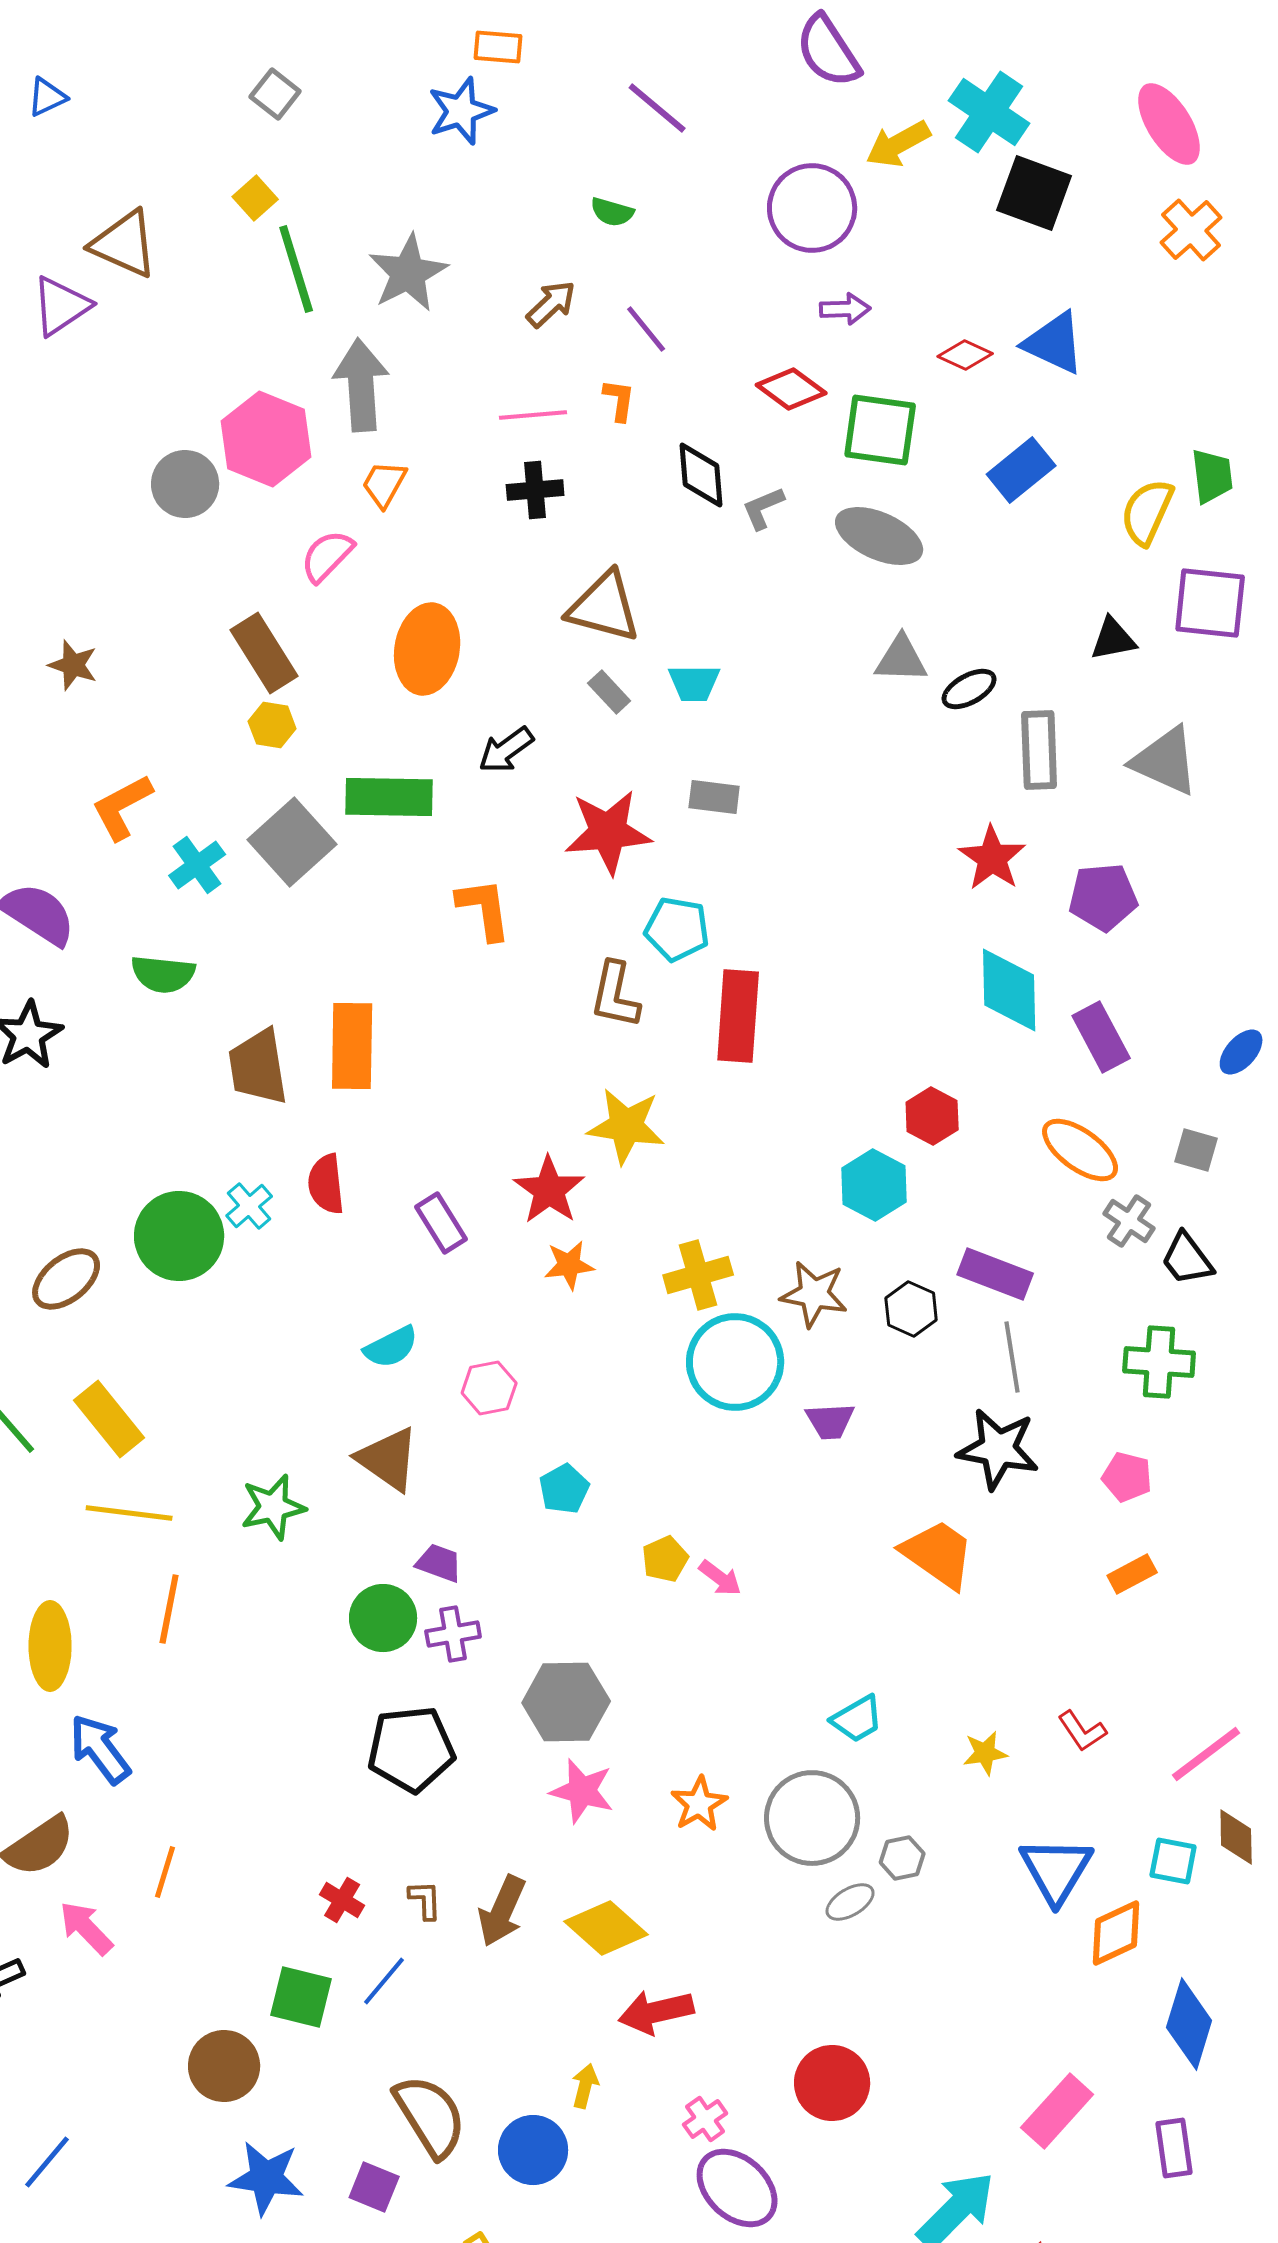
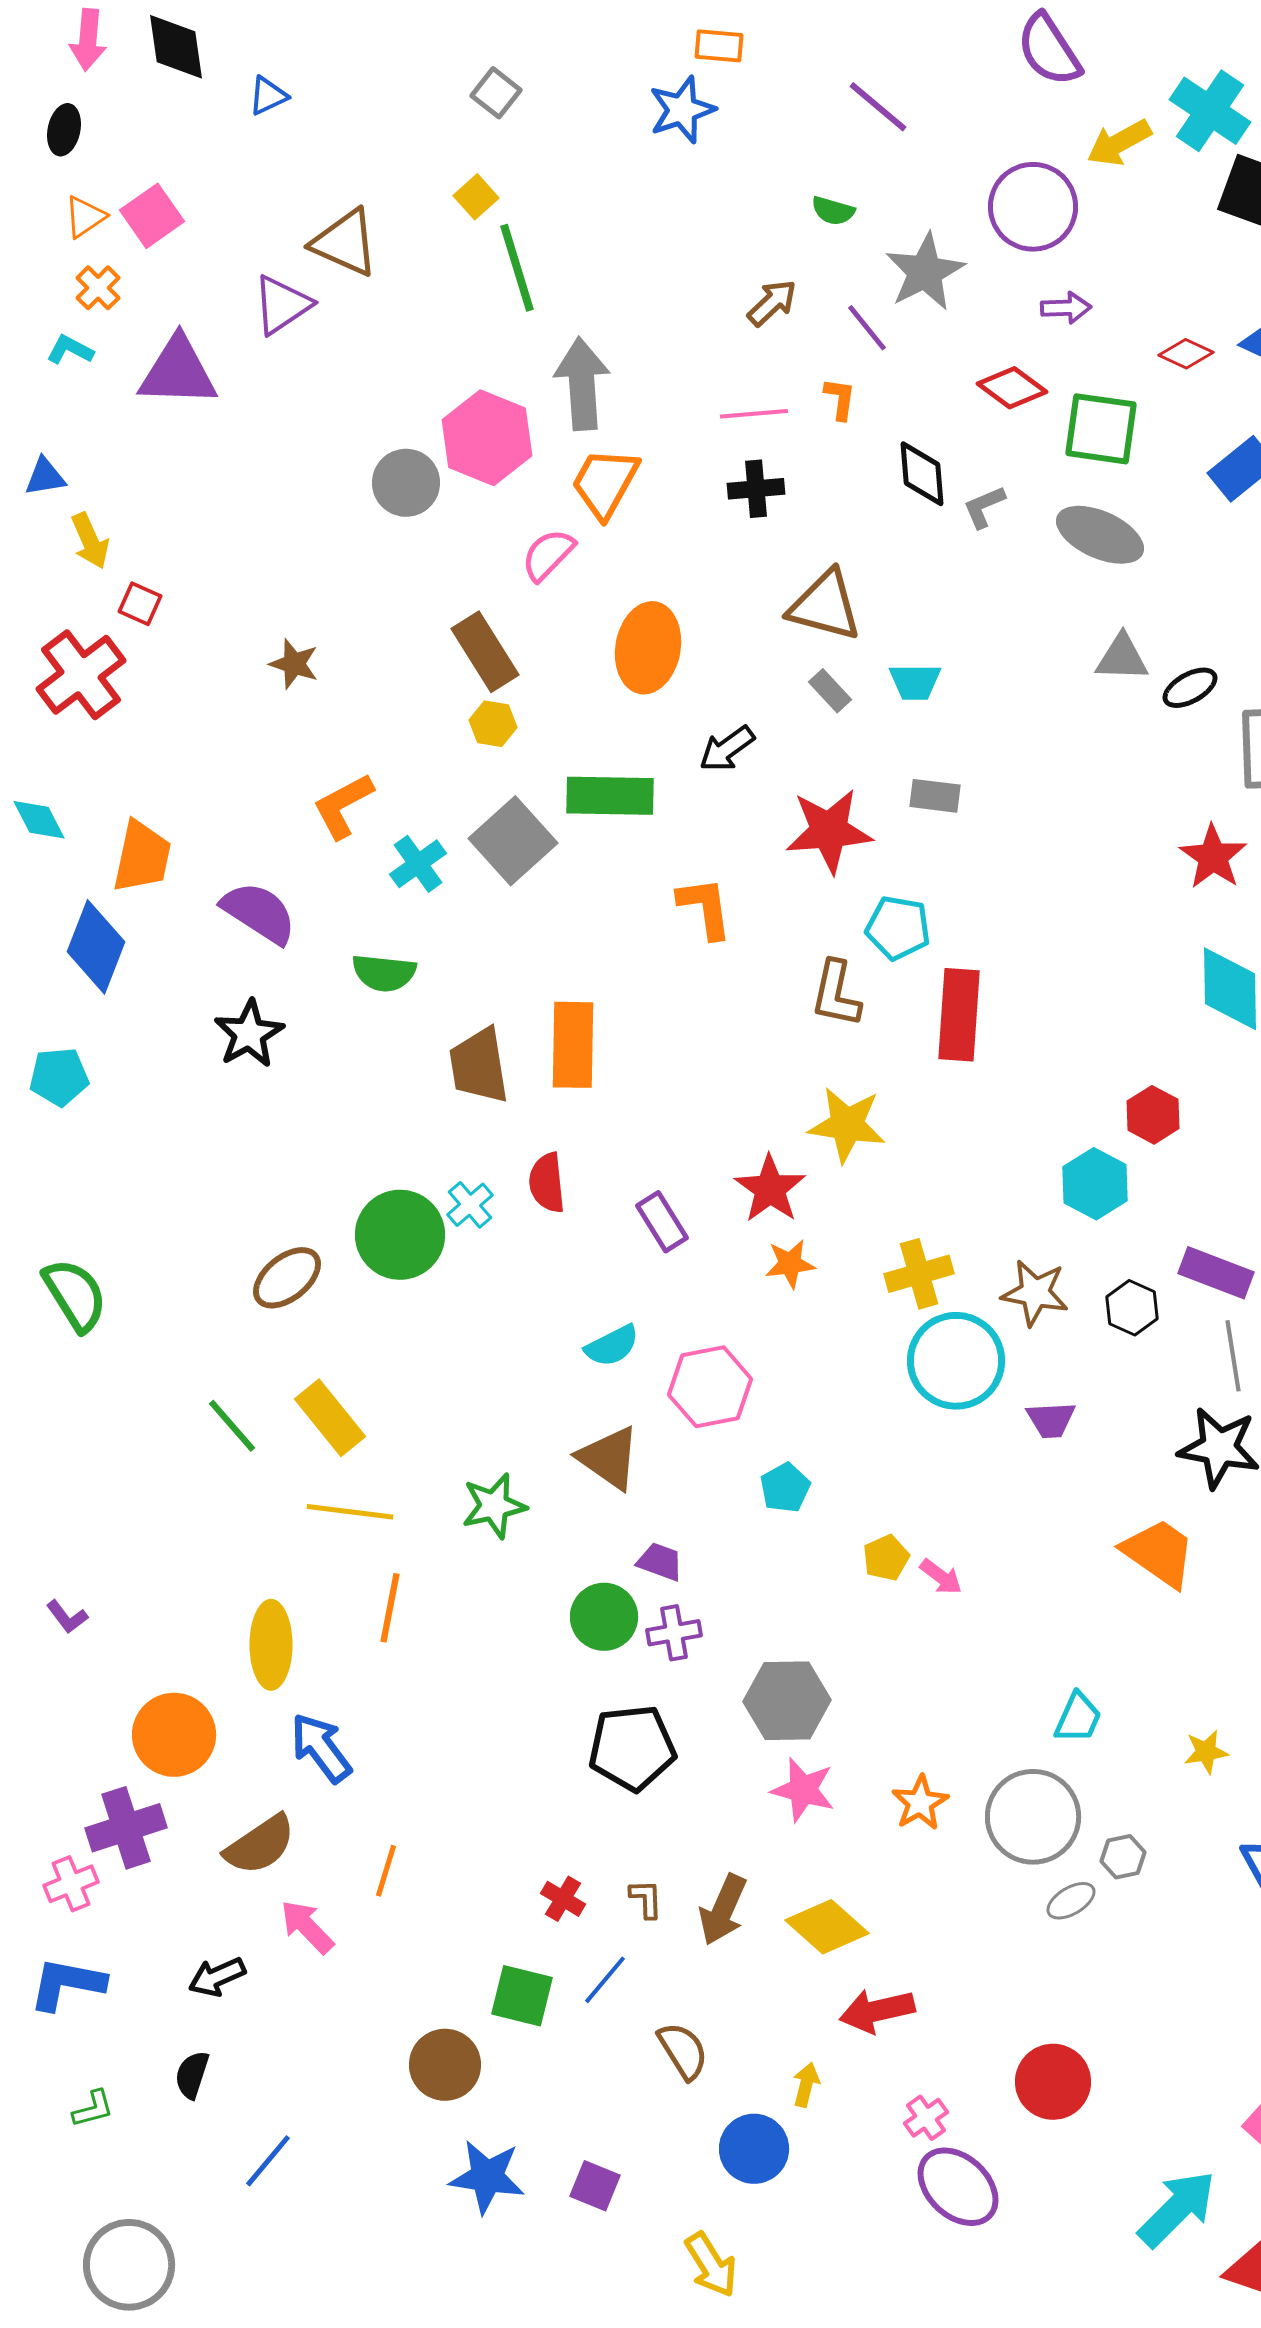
gray star: (408, 273) -> (925, 272), moved
orange trapezoid: (384, 484) -> (605, 483), size x1.5
pink hexagon: (489, 1388) -> (710, 1387), size x1.5
cyan trapezoid: (857, 1719) -> (1078, 1718), turned -36
brown semicircle: (430, 2116) -> (683, 2051), moved, size x0.7

